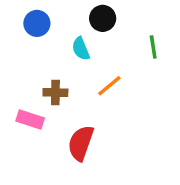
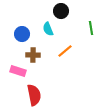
blue circle: (37, 23) -> (22, 34), moved
red semicircle: (81, 143) -> (34, 95), moved, turned 150

